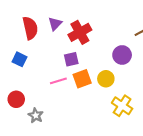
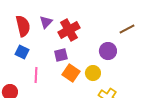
blue square: (19, 59) -> (22, 52), moved
orange square: (82, 79) -> (71, 73), turned -36
pink line: (58, 81) -> (36, 75), moved, turned -70

